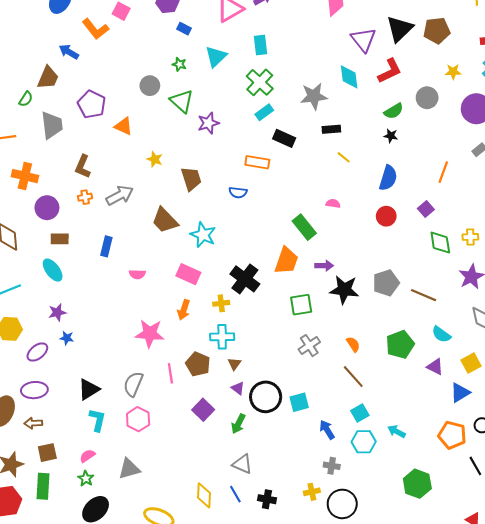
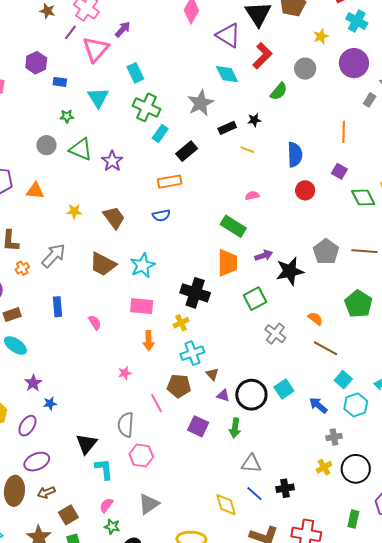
black star: (391, 136) -> (254, 120), moved
black rectangle: (284, 138) -> (187, 151), turned -45
cyan star: (203, 235) -> (143, 265), turned -30
pink semicircle: (137, 274) -> (95, 323), turned -105
pink star: (150, 334) -> (125, 373), size x0.5

